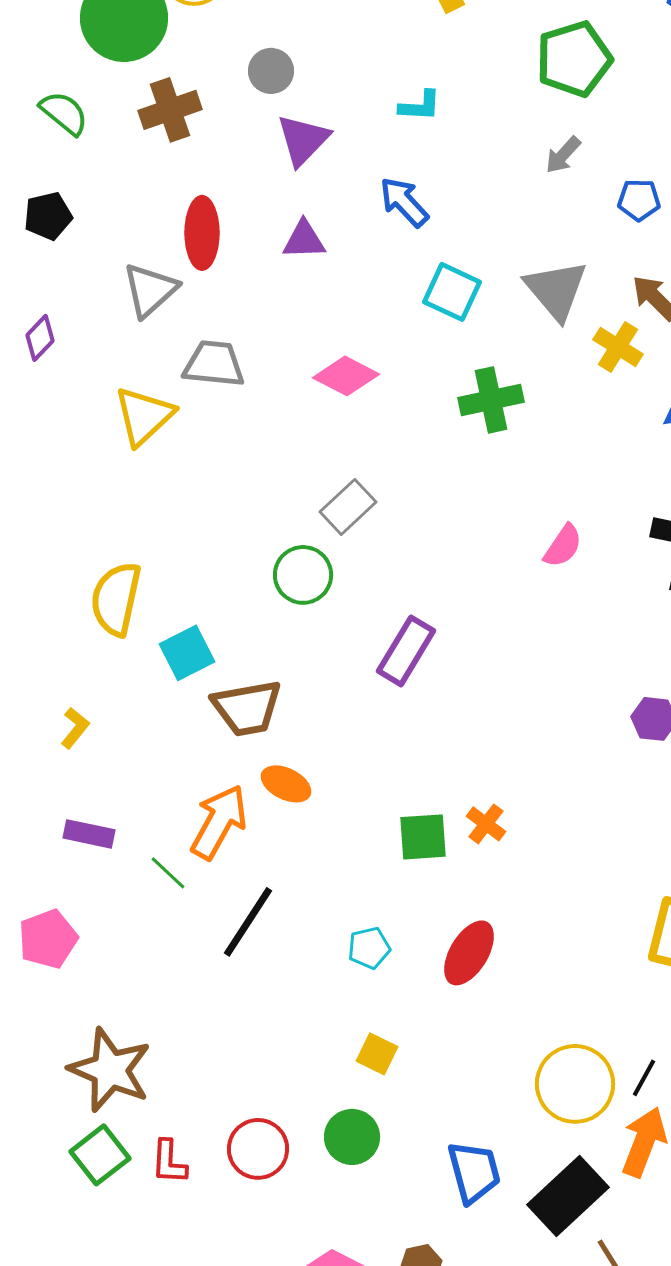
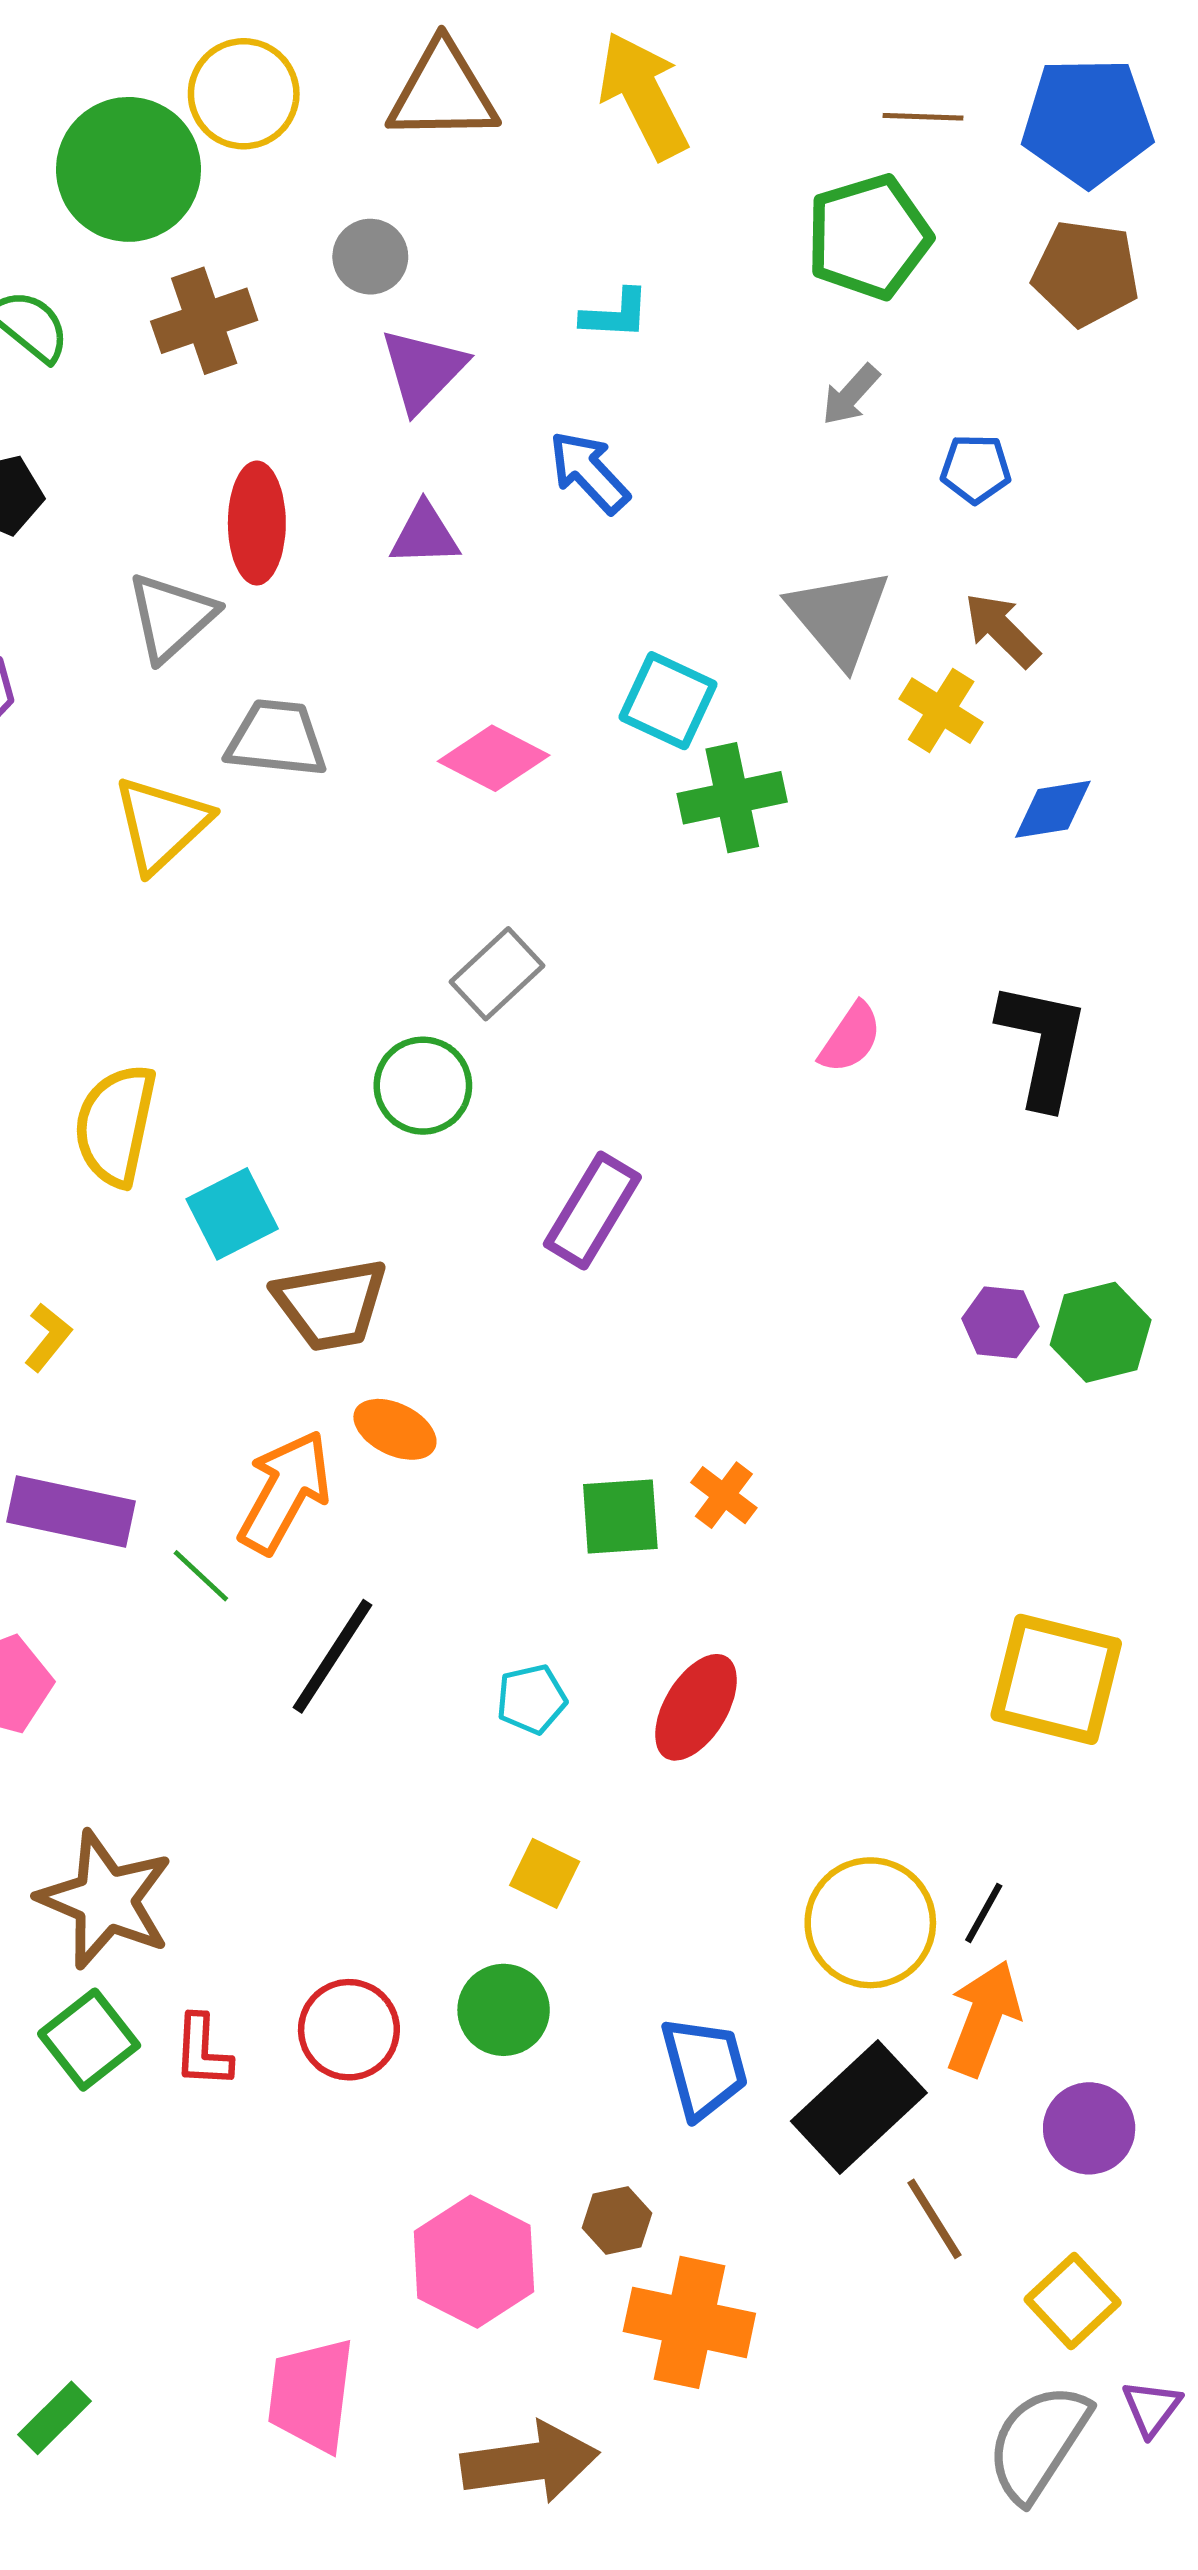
cyan square: (452, 292) -> (668, 701), moved
purple rectangle: (89, 834) -> (71, 1512), size x1.5

